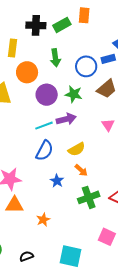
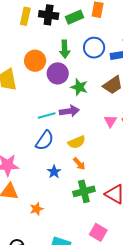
yellow rectangle: (12, 48) -> (25, 16), moved
blue circle: (86, 66) -> (94, 48), moved
purple circle: (47, 95) -> (58, 73), moved

